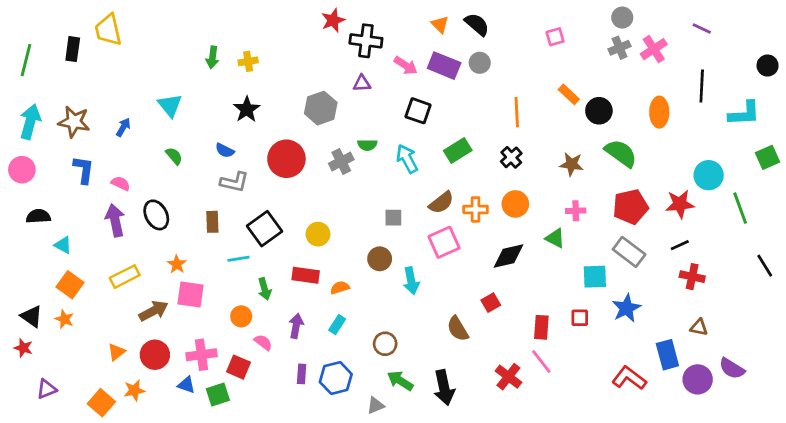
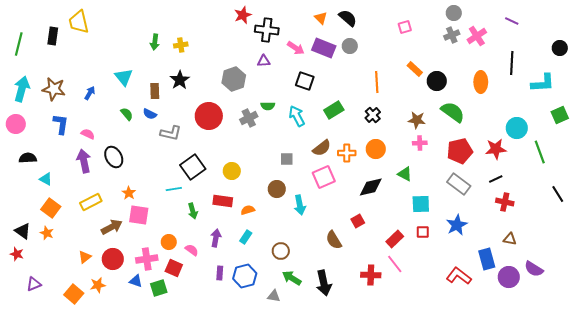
blue semicircle: (225, 151) -> (150, 114), moved
pink cross: (576, 211) -> (420, 143), moved
brown rectangle: (212, 222) -> (155, 91), moved
cyan square: (595, 277) -> (421, 204), moved
orange circle: (241, 316) -> (169, 242), moved
red rectangle: (541, 327) -> (395, 239), turned 42
red cross: (508, 377) -> (371, 275), turned -36
gray triangle: (376, 405) -> (274, 296), turned 32

